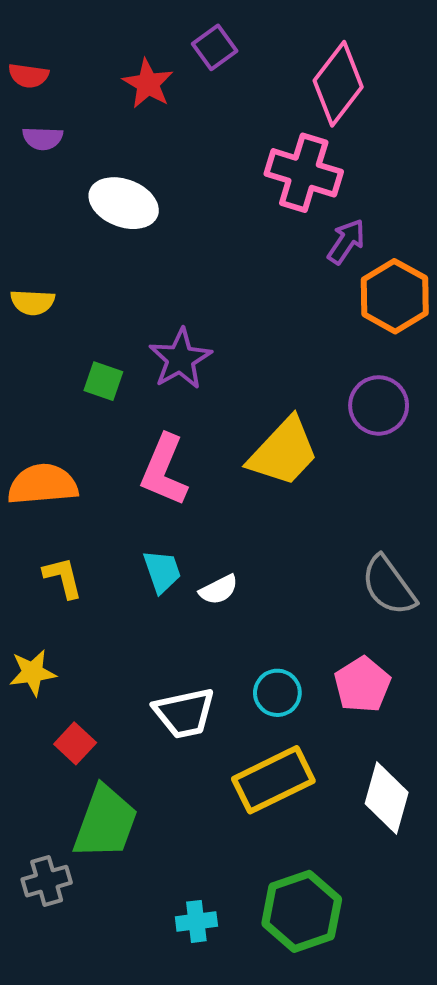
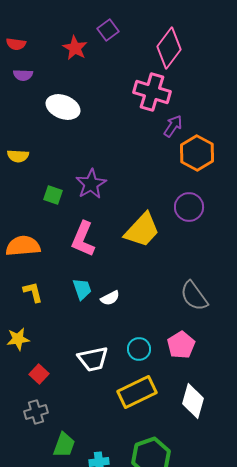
green trapezoid: (105, 822) -> (64, 445), moved, size x0.7
gray cross: (47, 881) -> (36, 412), moved

